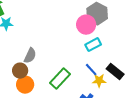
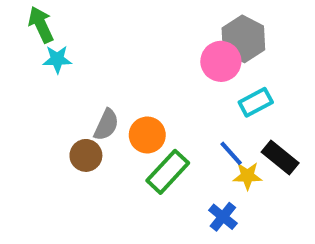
cyan rectangle: (93, 45) -> (256, 102), moved
orange circle: (25, 85) -> (147, 135), moved

